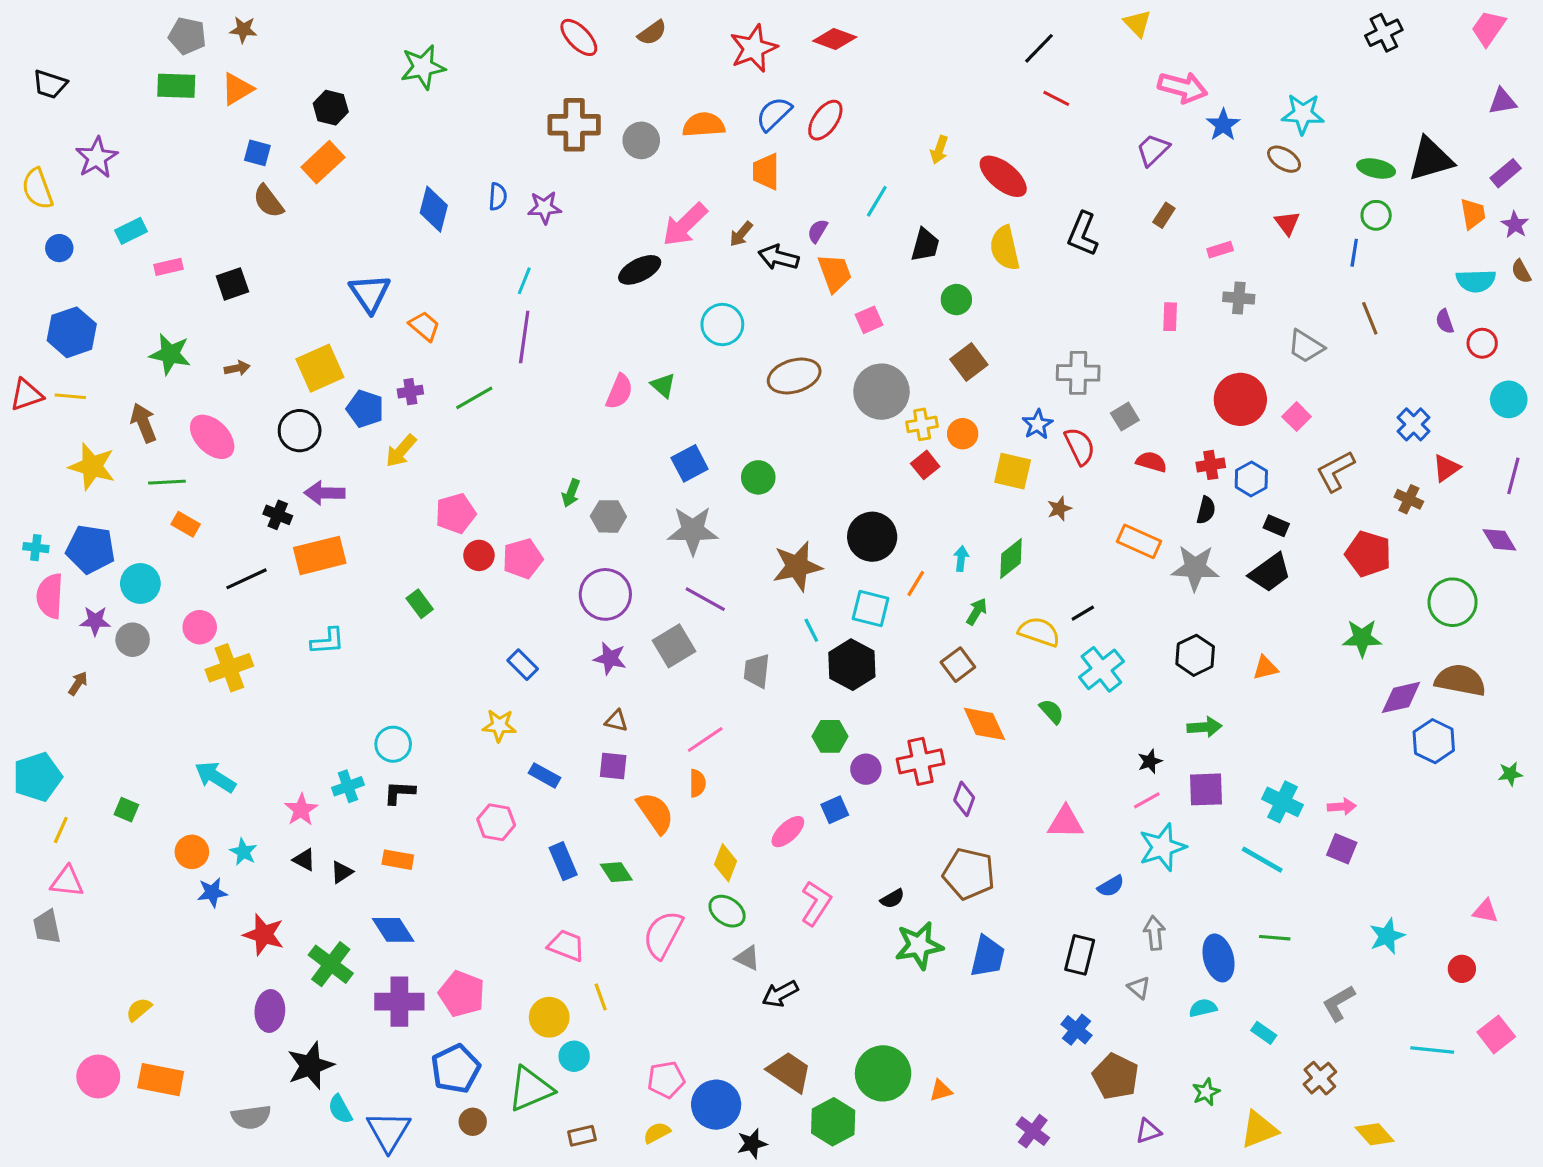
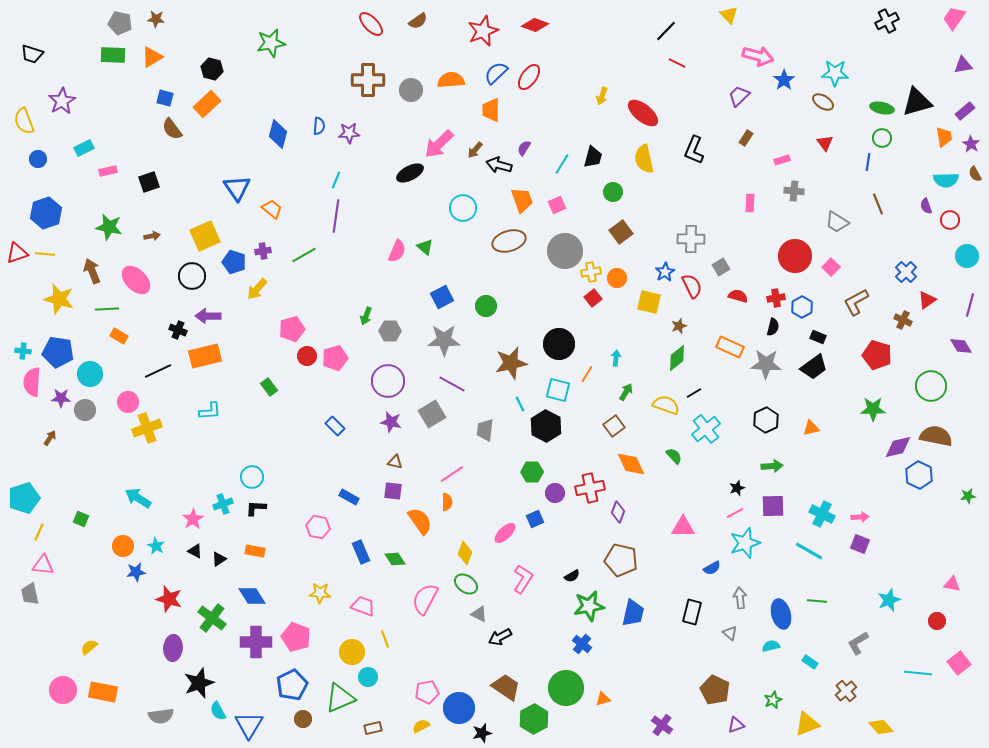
cyan line: (877, 201) -> (562, 164), moved
orange trapezoid: (835, 273) -> (522, 200), moved
green diamond: (1011, 559) -> (677, 358), moved
yellow star: (499, 725) -> (320, 593), moved
blue cross: (1077, 1030) -> (582, 644), moved

